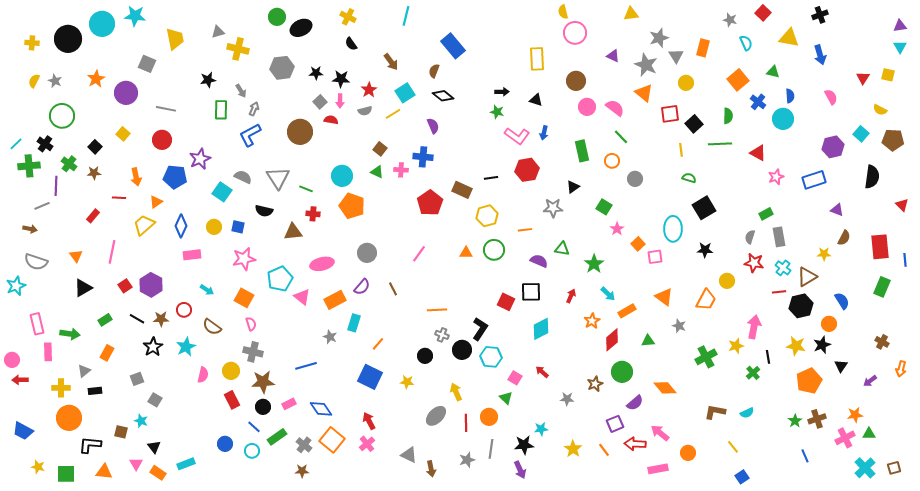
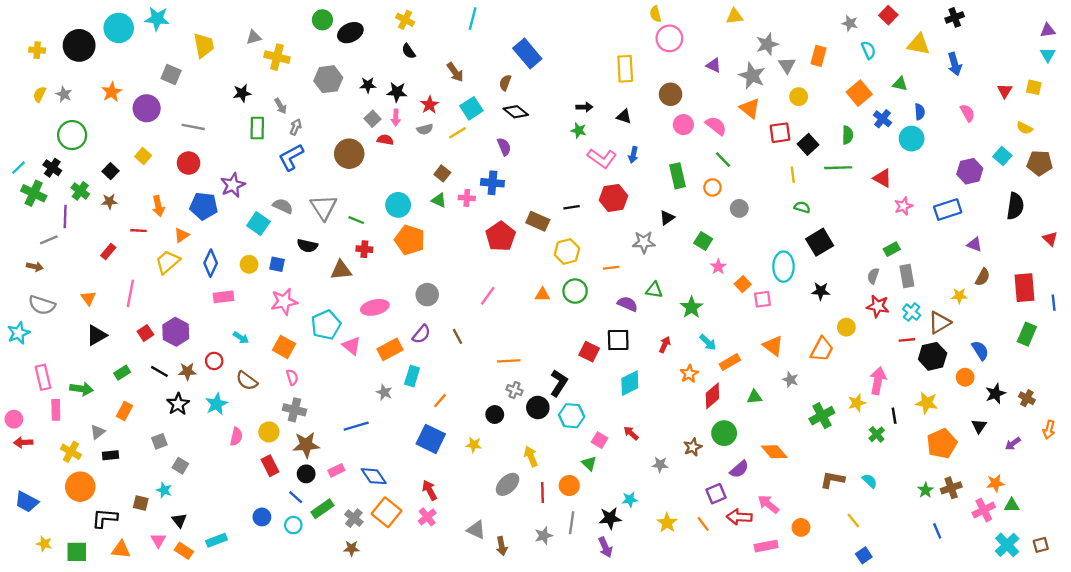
green cross: (29, 166) -> (34, 193), turned 30
black star: (822, 345) -> (995, 394), moved
yellow cross: (61, 388) -> (71, 452), turned 30
cyan semicircle: (747, 413) -> (870, 481), turned -112

